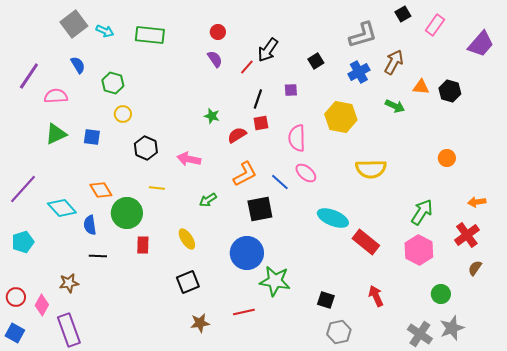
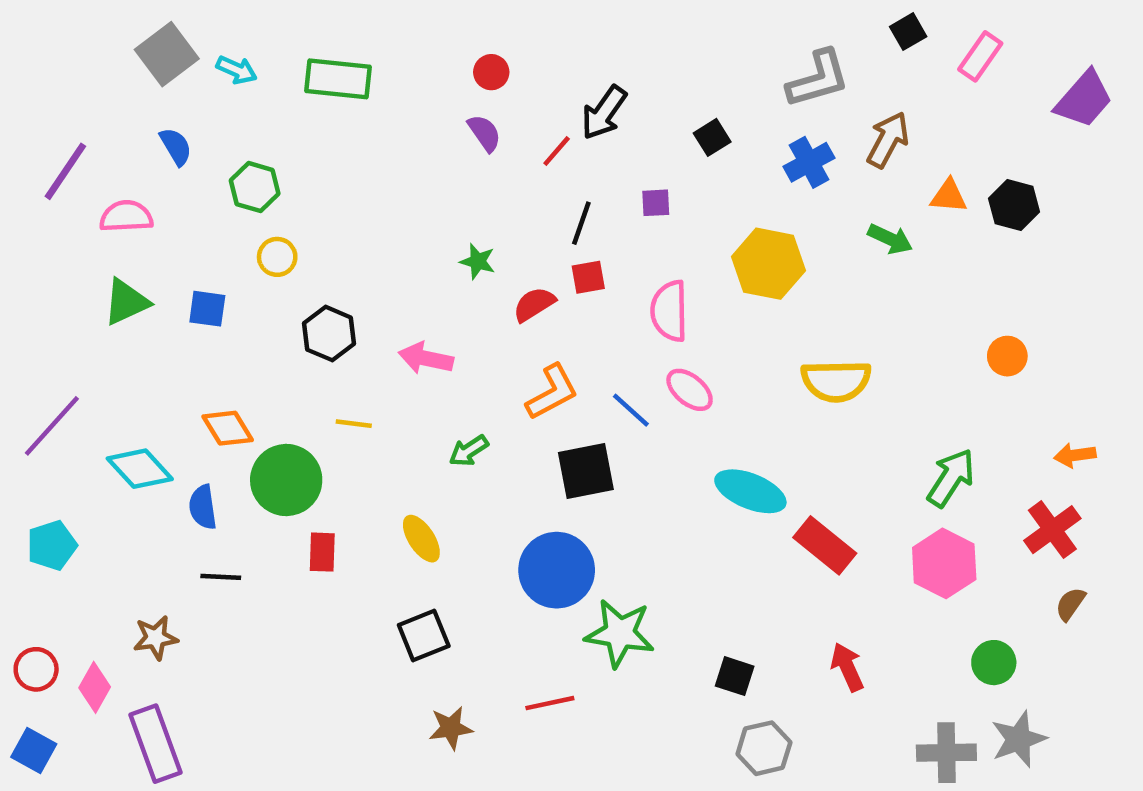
gray cross: (420, 334) -> (946, 753), turned -35

